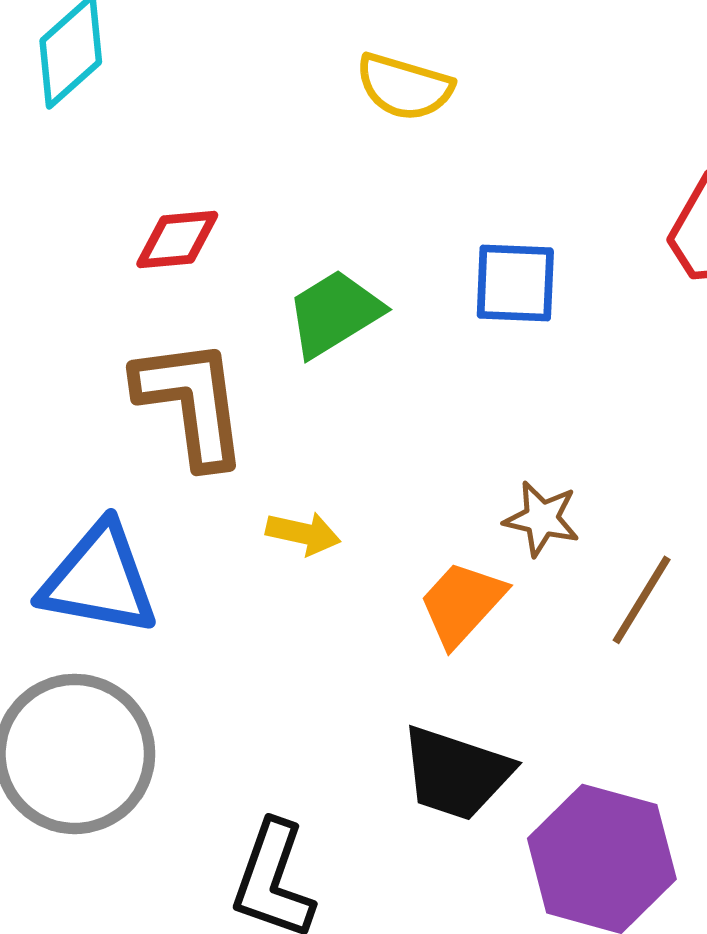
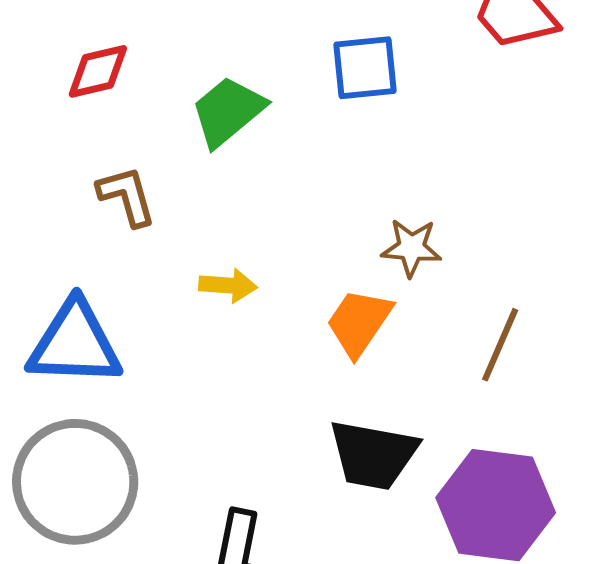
brown L-shape: (191, 402) -> (127, 196), size x0.6
brown line: (642, 600) -> (500, 345), moved

